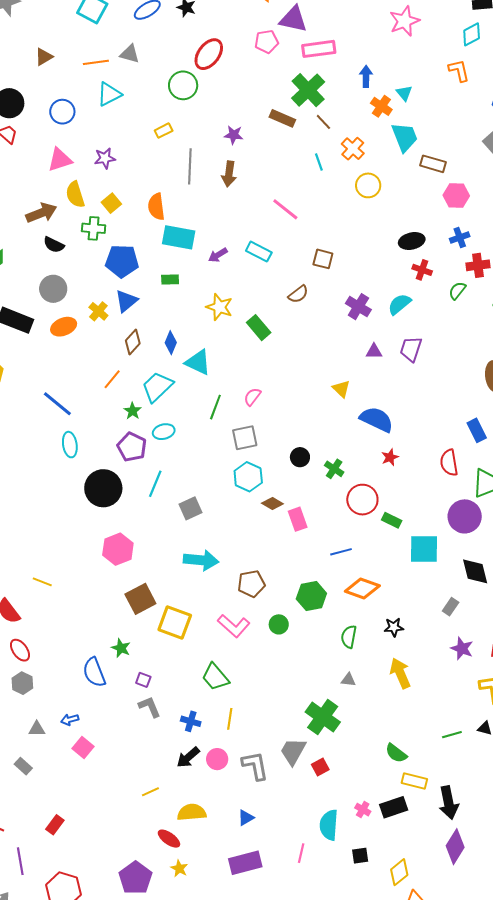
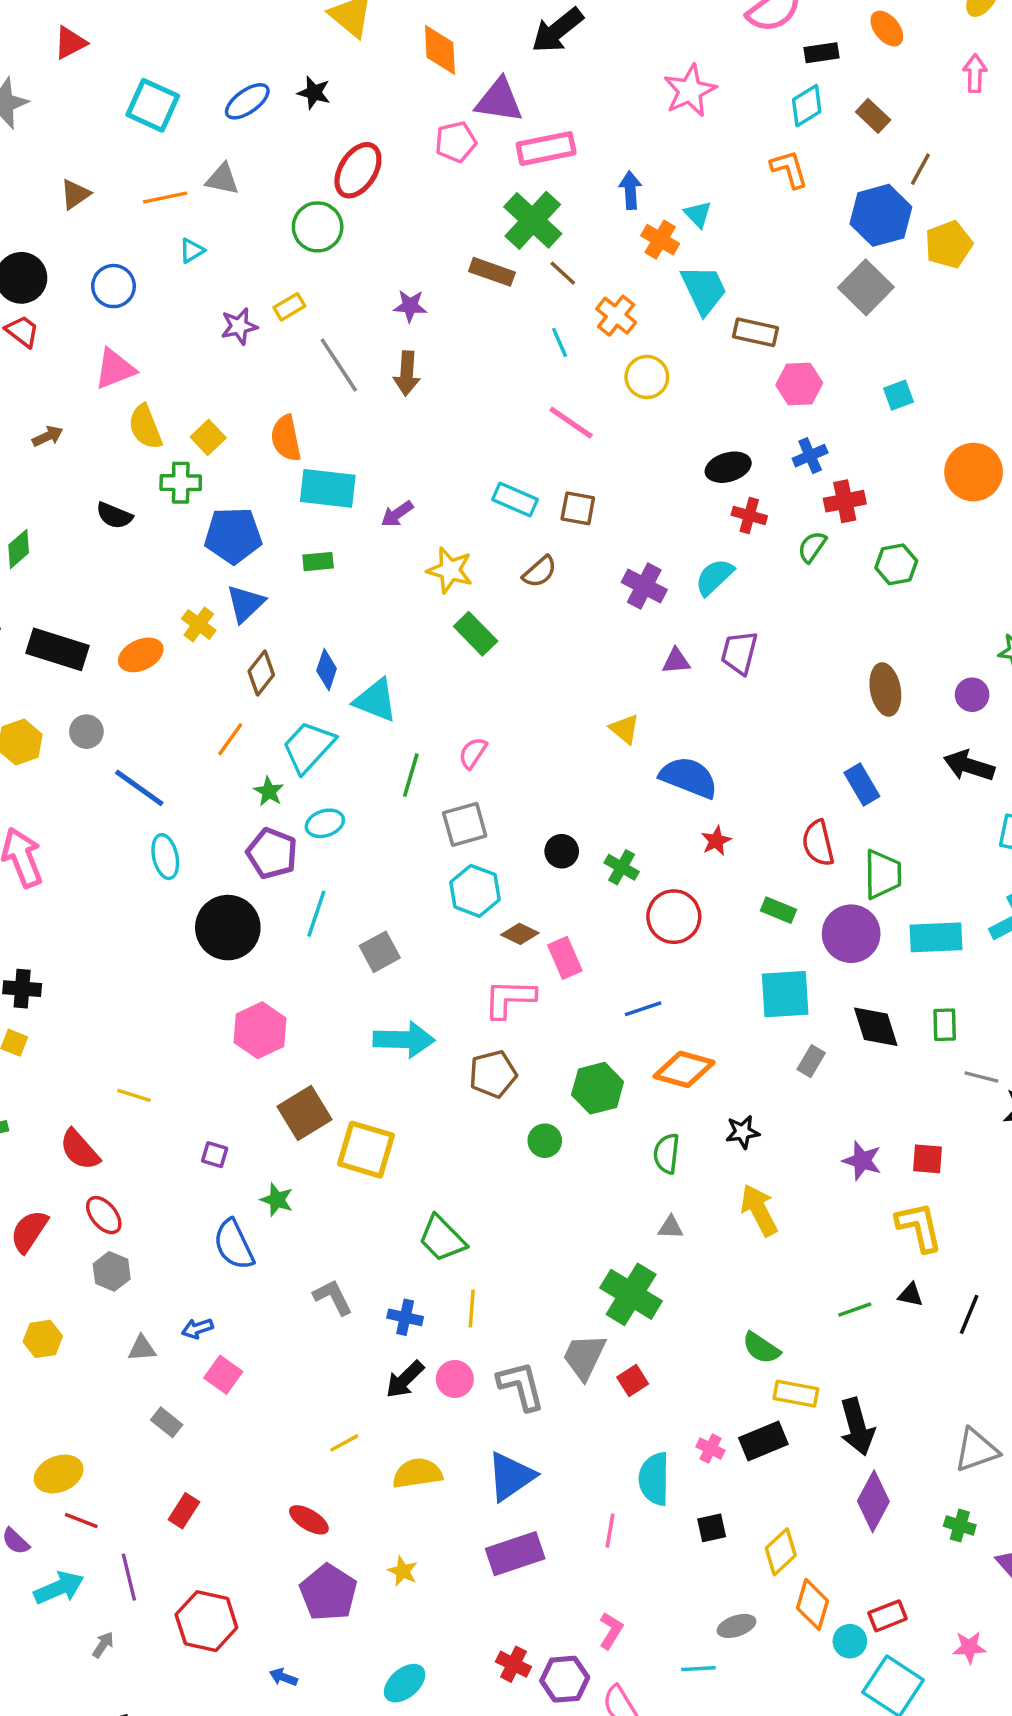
cyan triangle: (109, 94) -> (192, 251), size x0.6
purple star: (105, 158) -> (239, 326), moved
gray line: (190, 166) -> (339, 365), turned -32
pink line: (285, 209) -> (571, 423), moved
brown arrow: (41, 213) -> (48, 436), moved, size x0.6
cyan rectangle: (259, 252) -> (515, 499), moved
gray circle: (53, 289) -> (86, 732), moved, size x0.7
yellow star: (219, 307) -> (450, 570), moved
green rectangle: (392, 520) -> (779, 910), moved
gray rectangle: (451, 607) -> (811, 1061), moved
pink L-shape: (234, 626) -> (509, 999), moved, turned 144
purple square: (143, 680) -> (215, 1155), moved
gray rectangle: (23, 766) -> (167, 1422), moved
blue triangle: (246, 818) -> (511, 1476), size x1.8
red ellipse: (169, 839) -> (309, 1520), moved

